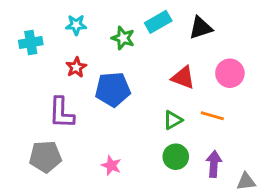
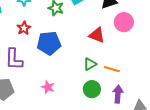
pink circle: (230, 73) -> (124, 22), moved
orange line: (212, 116) -> (112, 69), moved
pink star: (111, 165) -> (48, 87), moved

